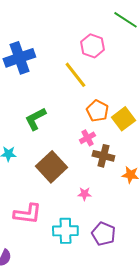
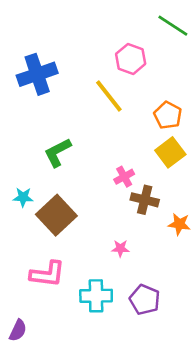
orange pentagon: (97, 111) -> (168, 115), moved
brown square: (51, 167) -> (56, 215), moved

